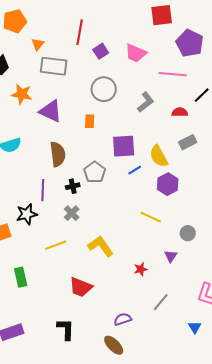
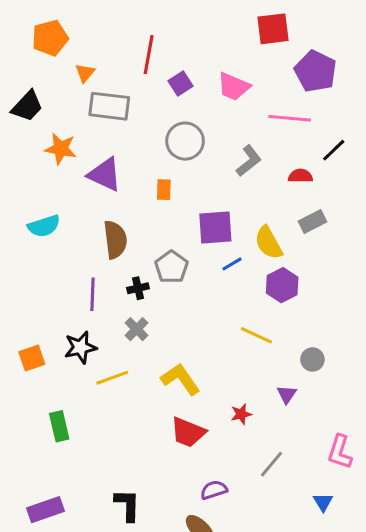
black star: (27, 214) -> (80, 347), moved
red trapezoid: (81, 287) -> (188, 432), moved

